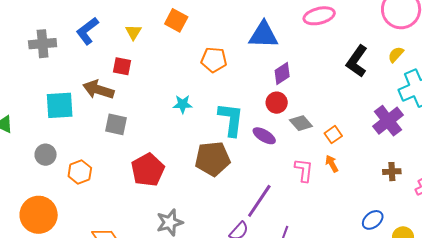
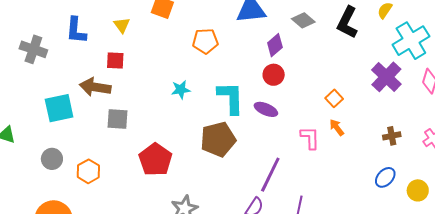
blue L-shape: (87, 31) -> (76, 30), turned -40
gray cross: (43, 44) -> (33, 49), turned 32
gray diamond: (301, 123) -> (303, 20), moved
brown cross: (392, 172) -> (392, 136), moved

